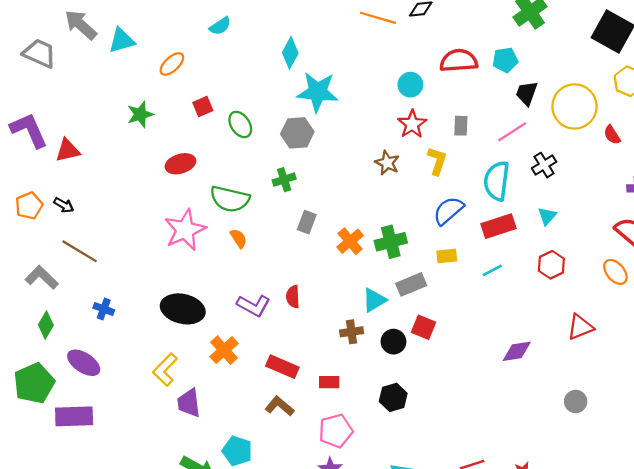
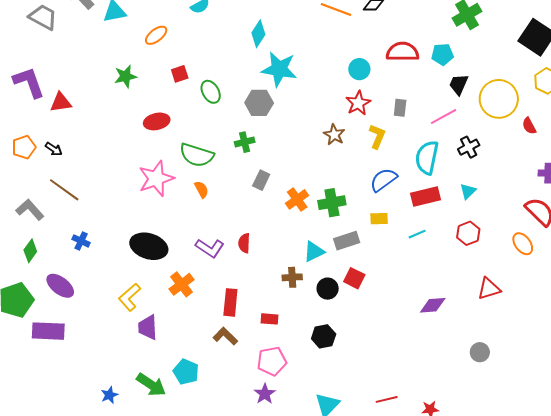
red rectangle: (282, 367) -> (230, 302), turned 68

